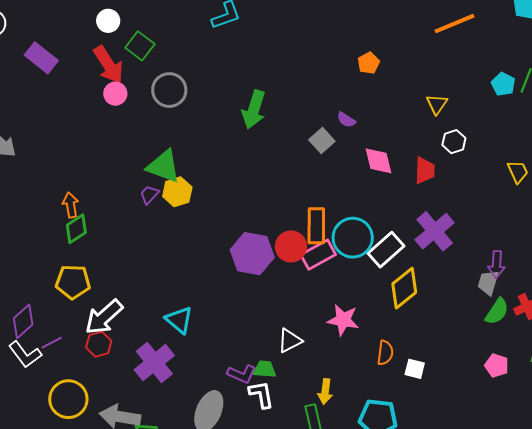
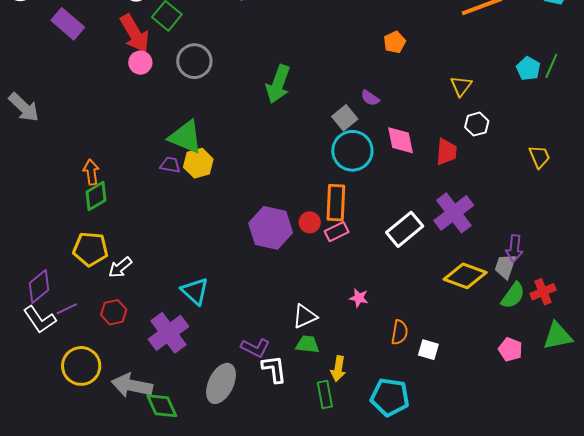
purple trapezoid: (149, 195) -> (170, 165), turned 55
cyan circle: (353, 238) -> (352, 151), moved
red circle: (291, 246) -> (310, 222), size x0.7
pink rectangle: (318, 255) -> (337, 232), size x0.7
yellow diamond: (404, 288) -> (465, 276), moved, turned 57
white arrow: (104, 317) -> (120, 267), moved, size x0.6
pink star: (343, 320) -> (359, 298), size x0.6
green trapezoid: (265, 369) -> (307, 344), moved

